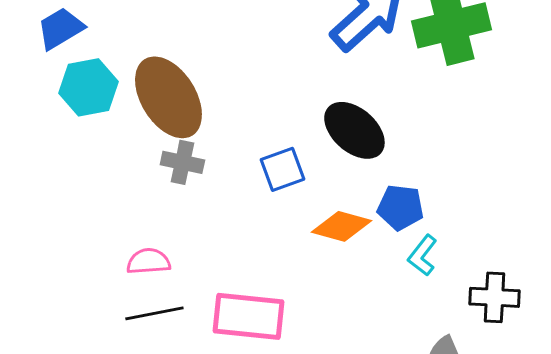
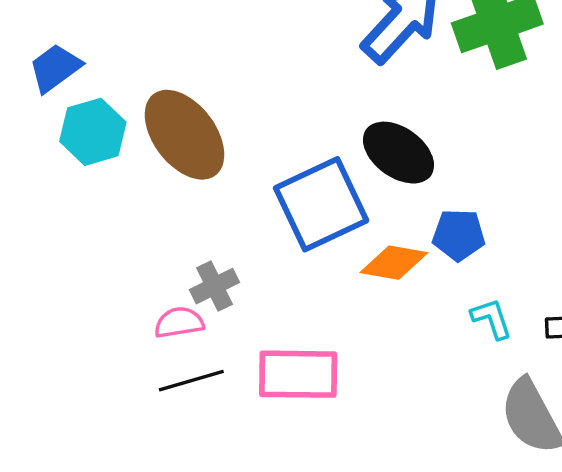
gray cross: (182, 162) -> (215, 286), moved, turned -33
blue square: (282, 169) -> (321, 204), size x1.8
cyan L-shape: (422, 255) -> (492, 319), moved, turned 129

